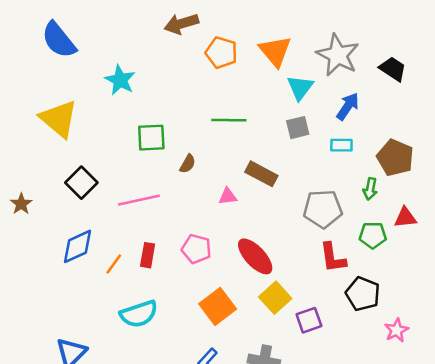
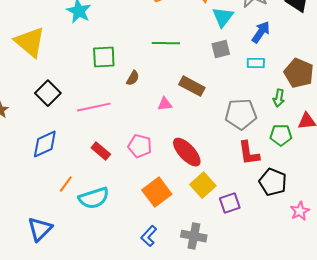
red rectangle: (148, 255) -> (101, 151), turned -60
orange line: (114, 264) -> (66, 184), moved

